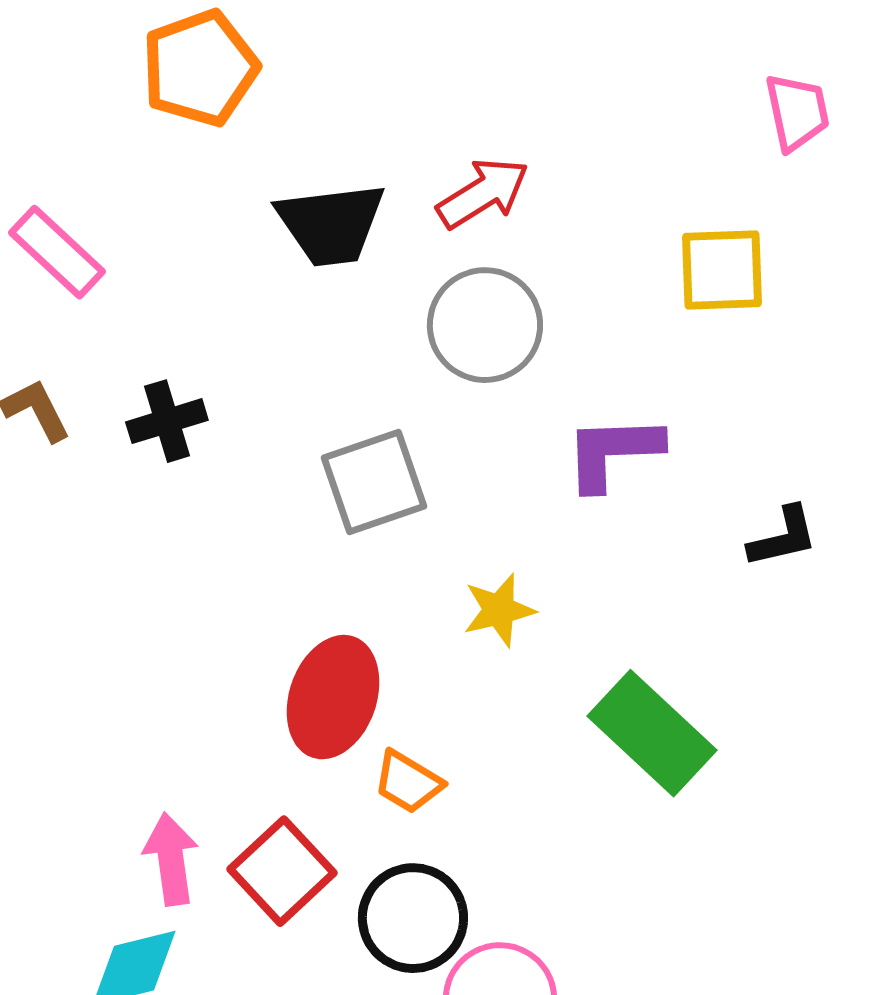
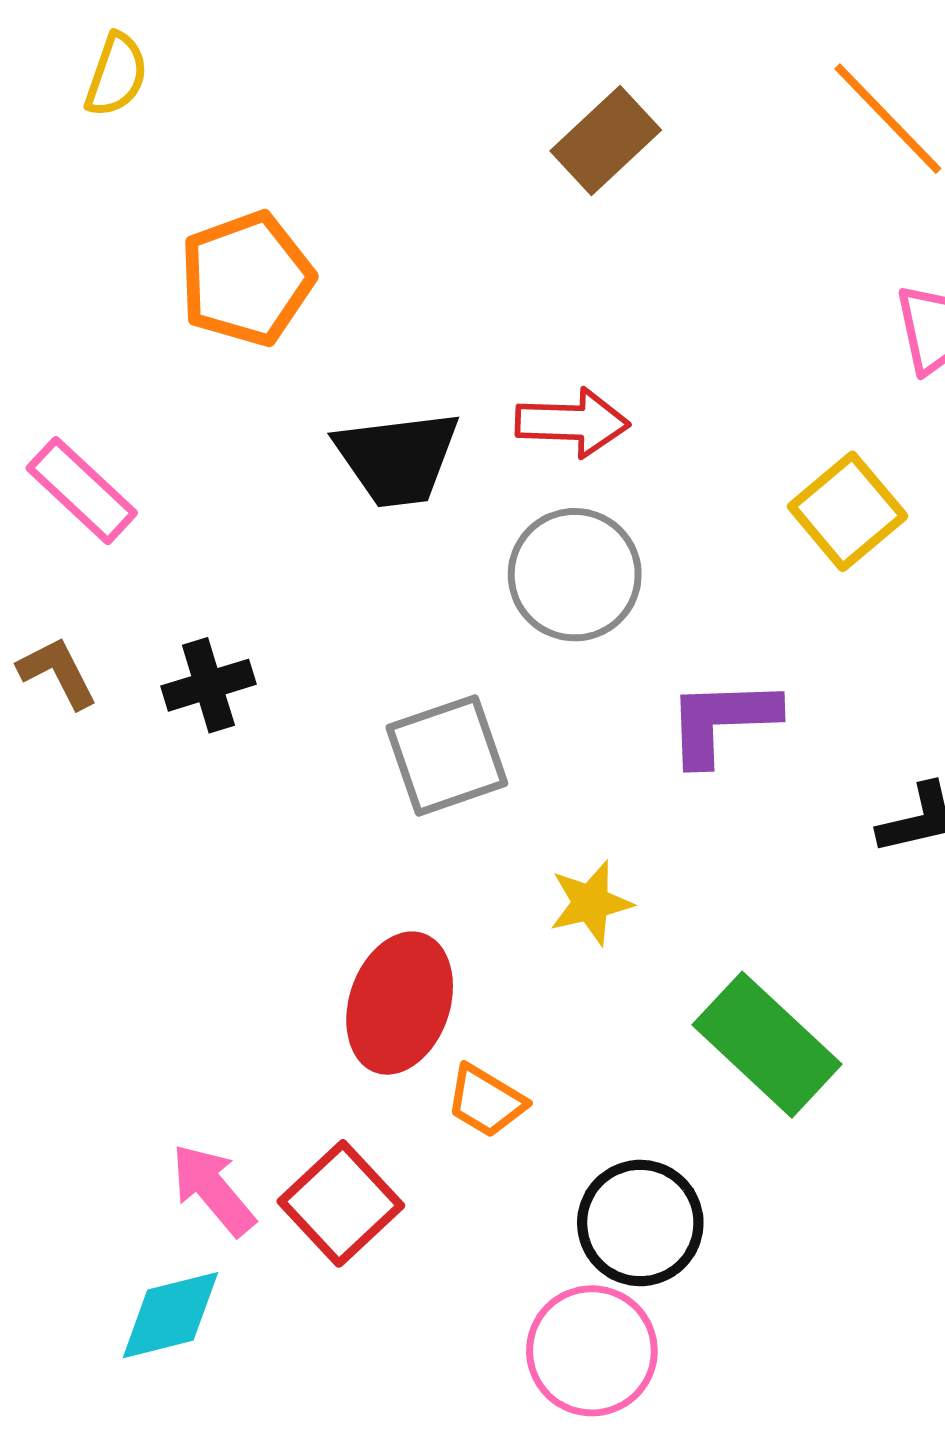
red arrow: (483, 193) -> (572, 423), turned 34
yellow square: (722, 270) -> (848, 511), turned -38
pink arrow: (171, 859) -> (213, 1190), turned -32
black circle: (413, 918) -> (640, 1223), moved

